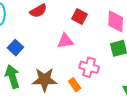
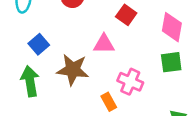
brown star: (44, 80) -> (73, 70), moved

